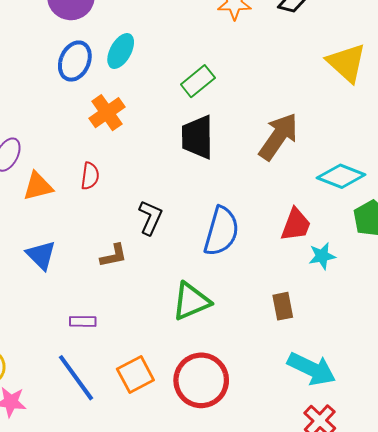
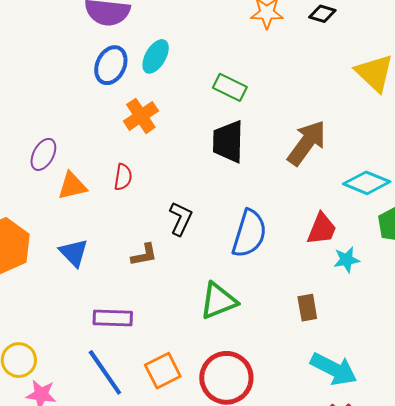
green rectangle: (198, 81) -> (230, 87), turned 64
purple rectangle: (83, 321) -> (113, 318), size x1.5

